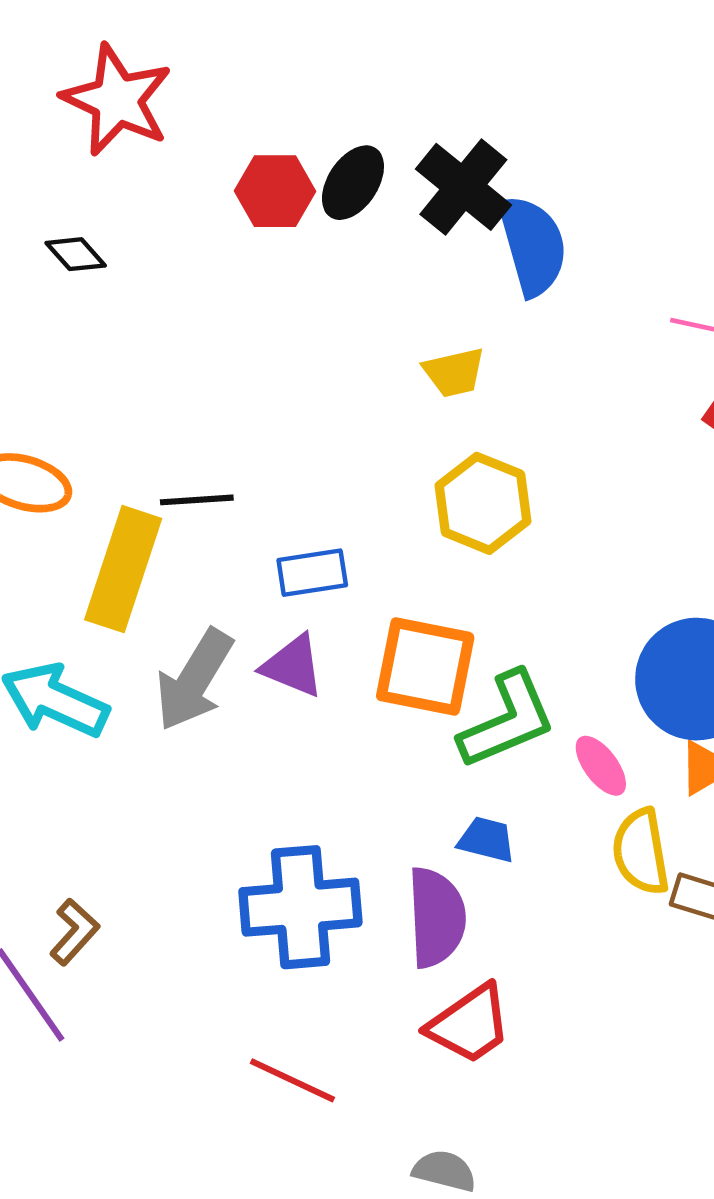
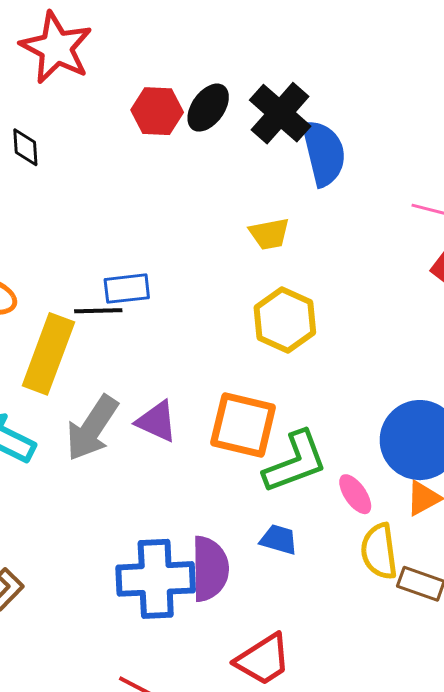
black diamond: (76, 254) -> (25, 147), turned 36
blue rectangle: (312, 573) -> (127, 289), moved
purple semicircle: (436, 917) -> (210, 569), moved

